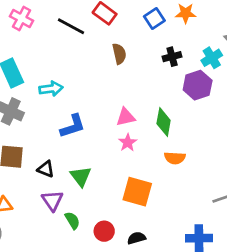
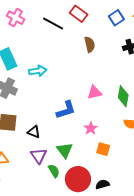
blue L-shape: (73, 126) -> (66, 110), moved
pink star: (128, 143) -> (91, 128), moved
green triangle: (81, 176) -> (65, 150), moved
orange square: (137, 192) -> (103, 149), size x0.6
red circle: (104, 231) -> (78, 179), size x1.6

